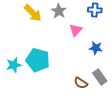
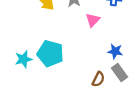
blue star: (96, 48) -> (115, 51), moved
brown semicircle: (81, 83) -> (98, 79), turned -96

